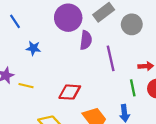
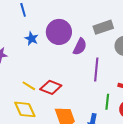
purple circle: (68, 18) -> (59, 32), moved
yellow line: (26, 86) -> (29, 86), moved

